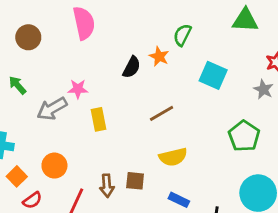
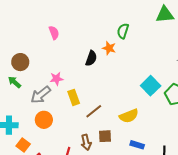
pink semicircle: (84, 23) -> (54, 33), size x0.6
brown circle: (28, 37) -> (20, 62), moved
cyan square: (213, 75) -> (151, 86), moved, turned 30
brown line: (162, 113) -> (94, 111), moved
orange circle: (54, 166) -> (44, 120), moved

